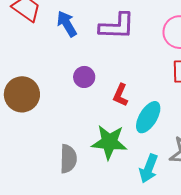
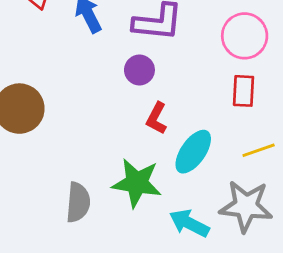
purple circle: (84, 77) -> (139, 70), moved
cyan arrow: (149, 168) -> (189, 223), turned 92

